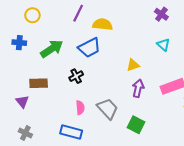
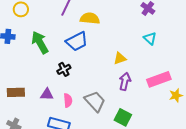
green arrow: (52, 49) -> (40, 42), turned -85
brown rectangle: (39, 83) -> (16, 92), moved
purple triangle: (22, 102) -> (47, 94), moved, turned -48

